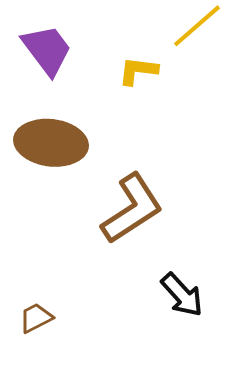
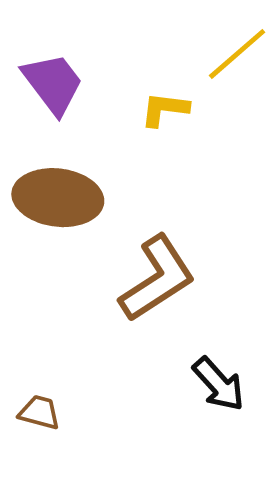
brown trapezoid: (36, 318) -> (39, 412), turned 42

